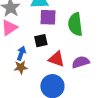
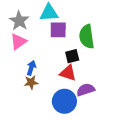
black square: (41, 41) -> (72, 56), moved
purple semicircle: (81, 62) -> (86, 90), moved

